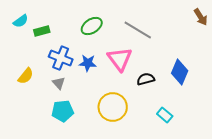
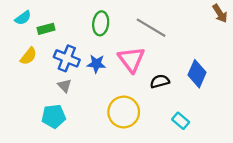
green ellipse: (92, 26) -> (101, 23), turned -50
yellow semicircle: (26, 76) -> (28, 56), moved
cyan pentagon: (63, 111) -> (54, 116), moved

